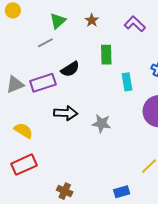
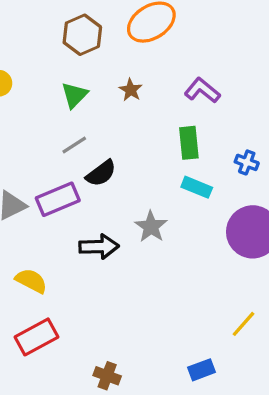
gray line: (45, 43) -> (74, 145), moved
green rectangle: (106, 55) -> (189, 143), moved
cyan rectangle: (127, 82) -> (197, 187), turned -54
gray star: (101, 123) -> (151, 227), moved, turned 30

